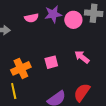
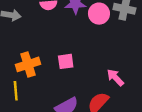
pink arrow: (82, 57) -> (115, 78), moved

